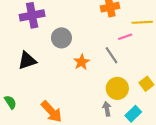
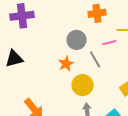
gray circle: (61, 38) -> (77, 40), moved
yellow circle: (117, 88) -> (83, 85), moved

